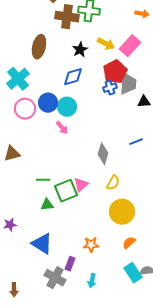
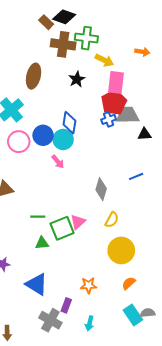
orange arrow: (142, 14) -> (142, 52), moved
yellow arrow: (106, 44) -> (104, 60), moved
pink rectangle: (130, 46) -> (116, 82), moved, turned -35
blue diamond: (73, 77) -> (69, 123), moved, turned -65
gray trapezoid: (128, 84) -> (128, 115), turned -95

